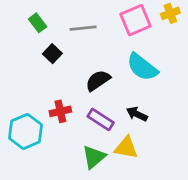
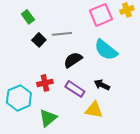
gray line: (83, 28) -> (62, 34), moved
green triangle: (94, 157) -> (48, 118), moved

